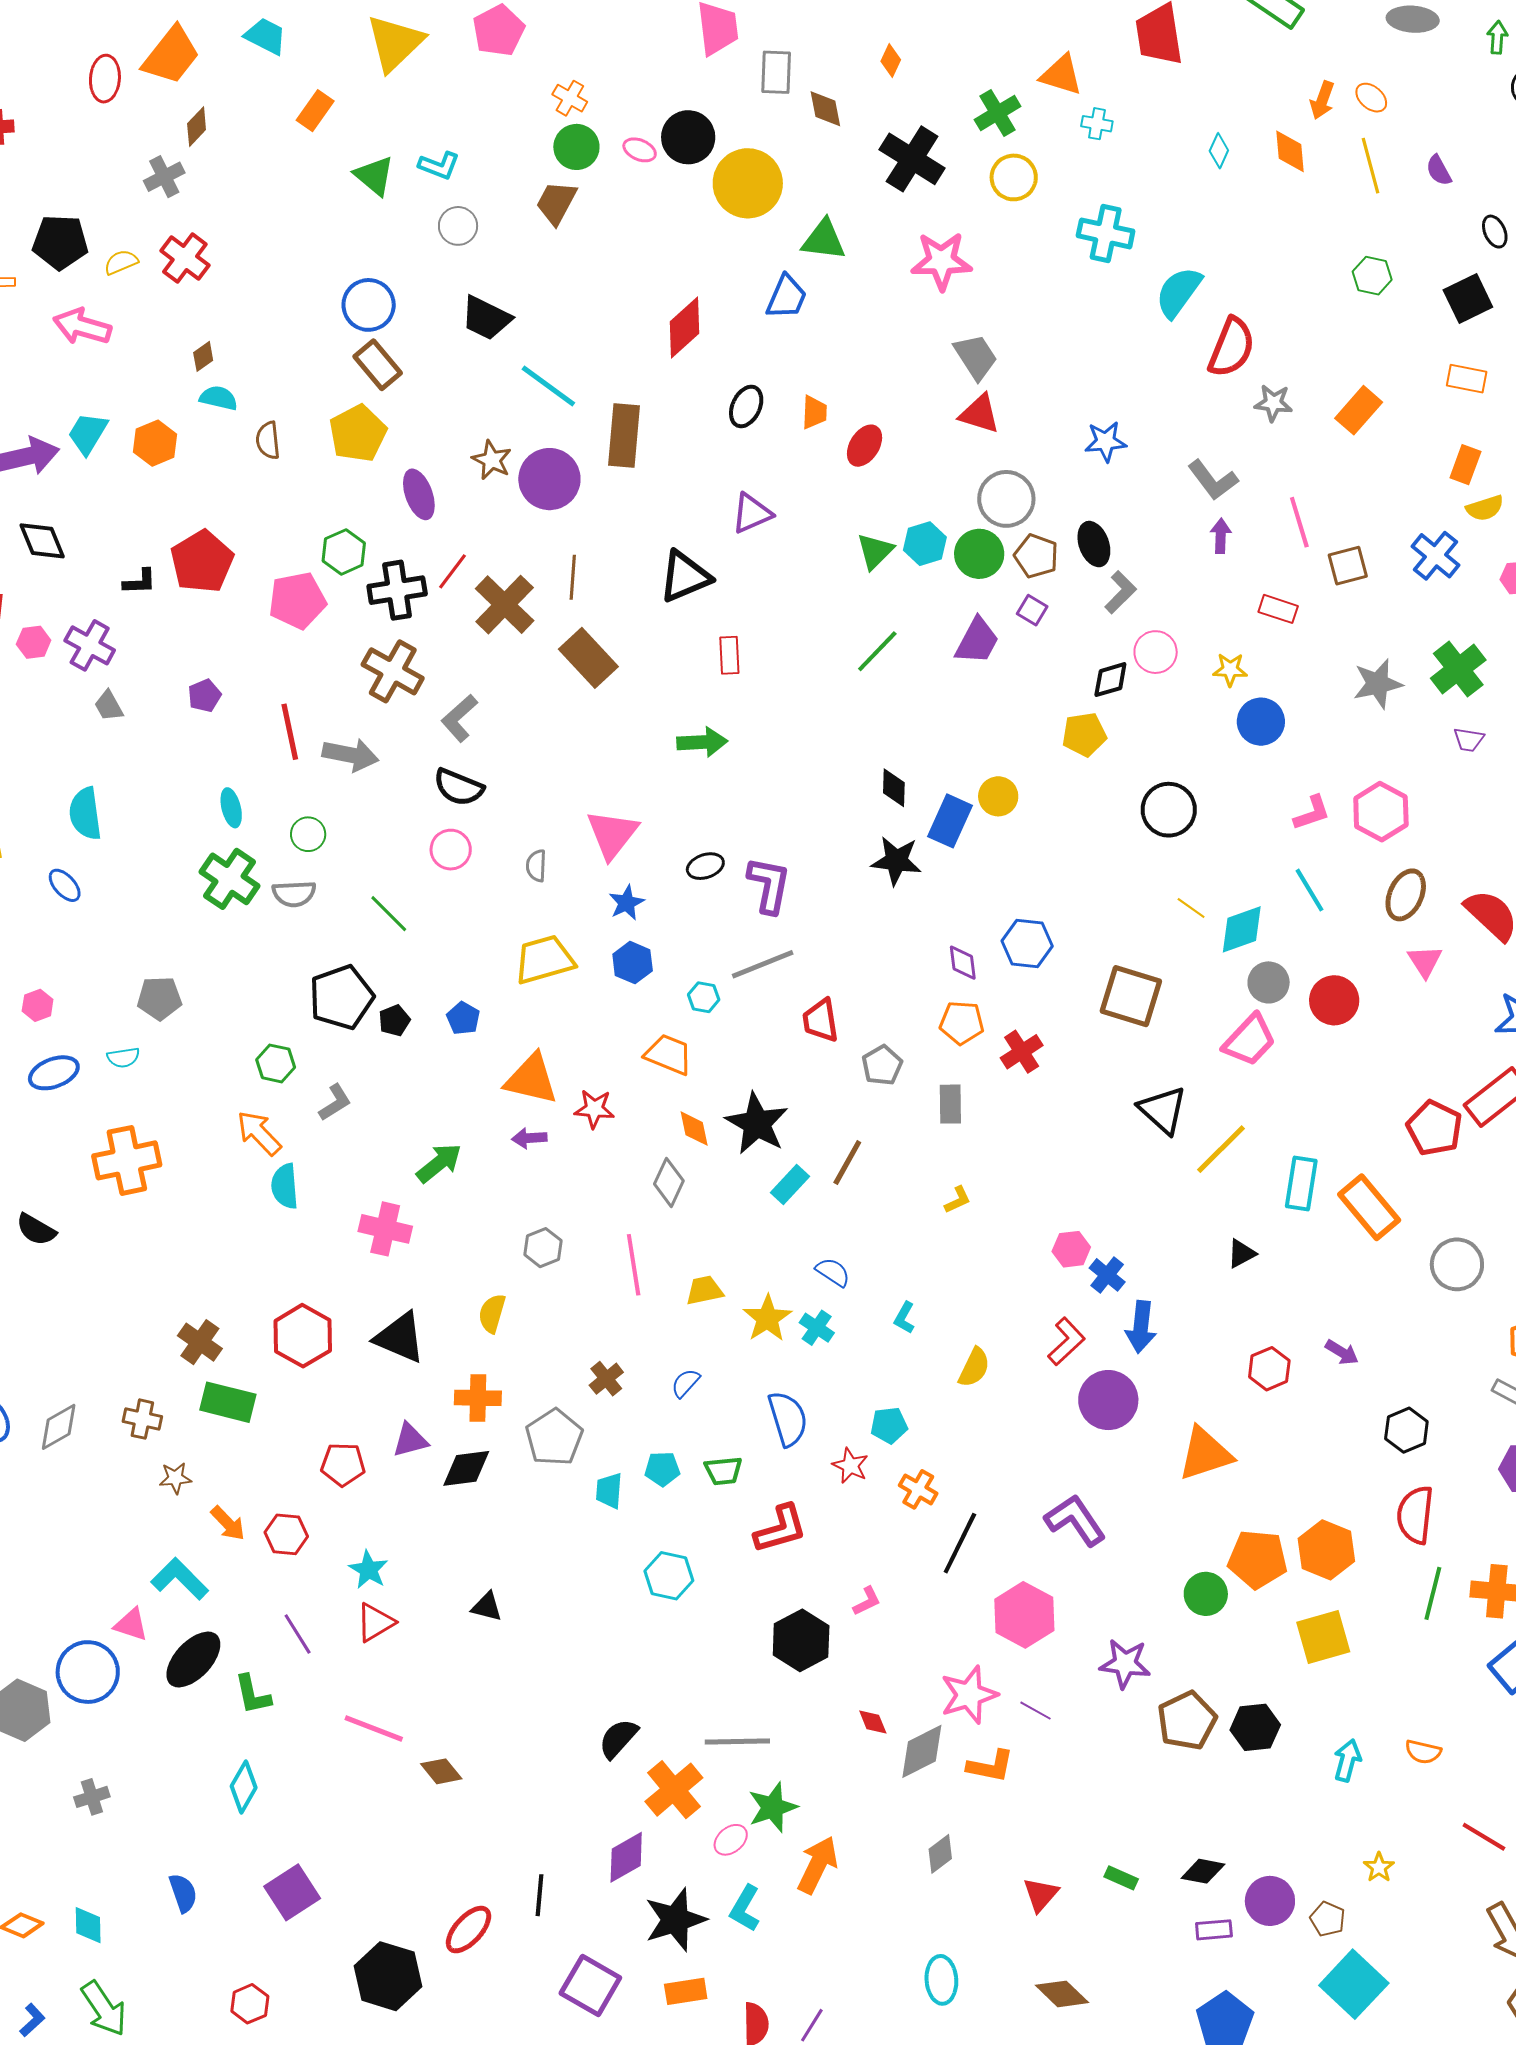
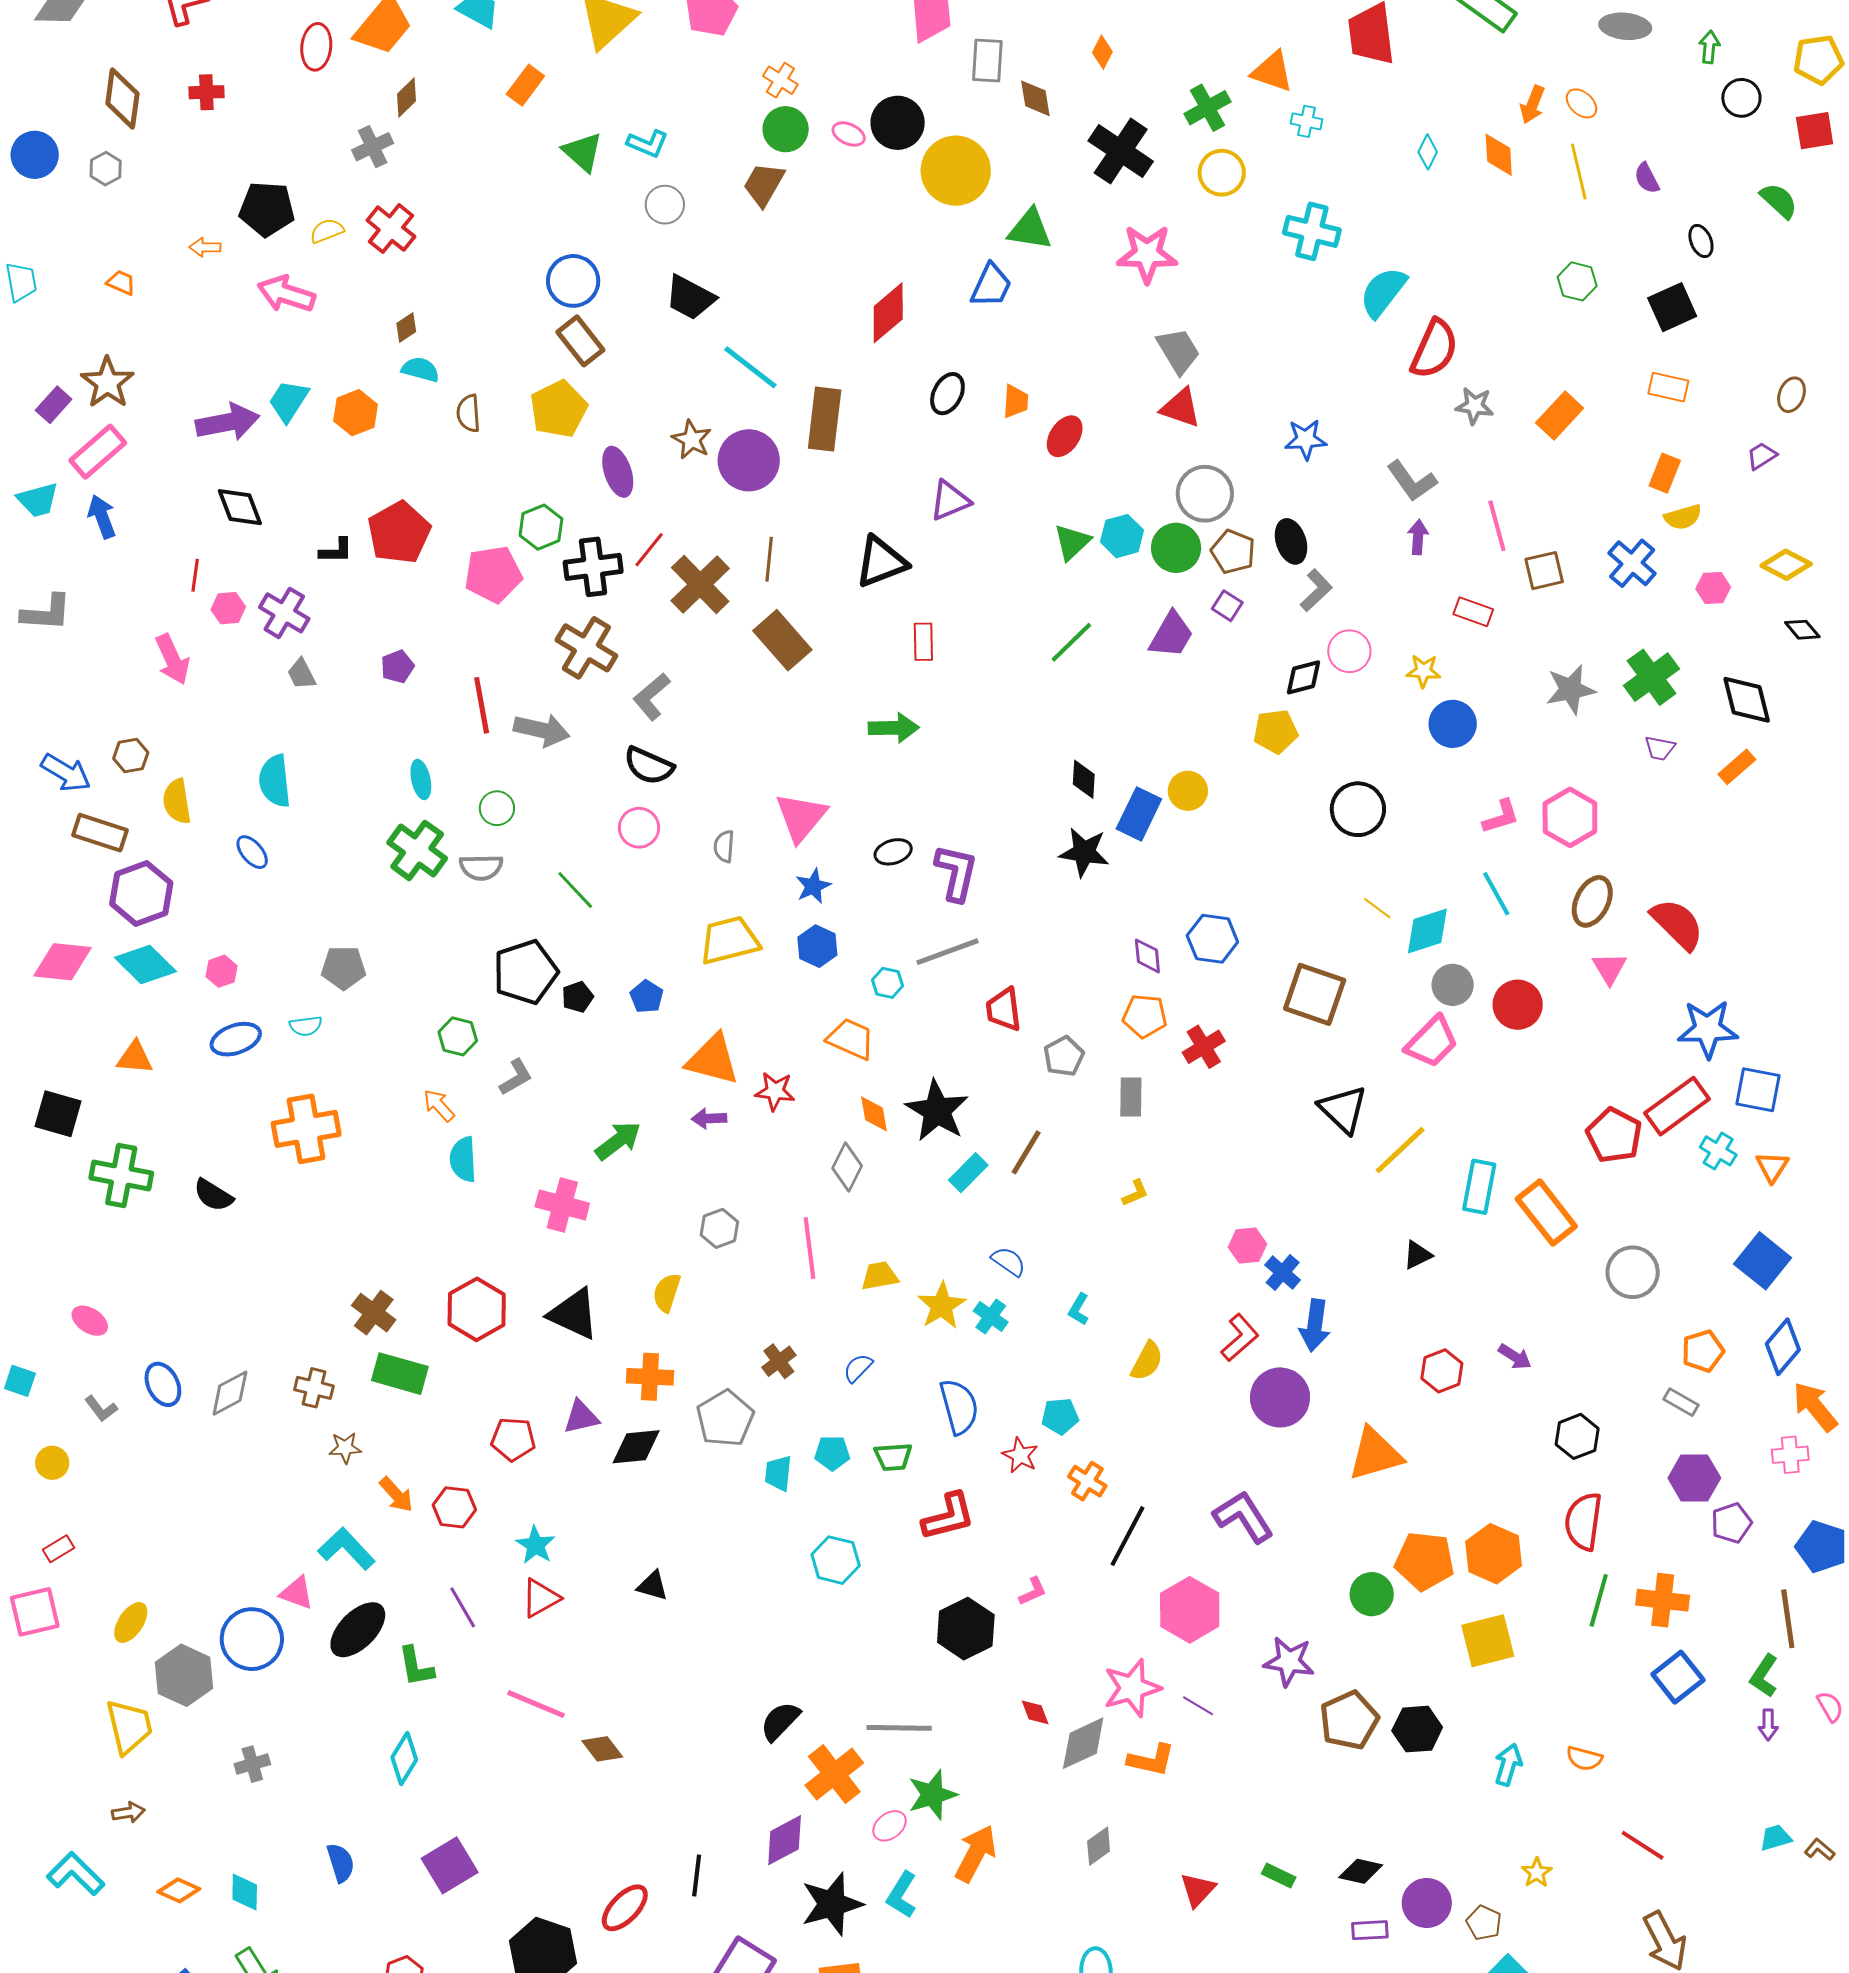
orange arrow: (259, 1133) -> (439, 1105), size x0.7

